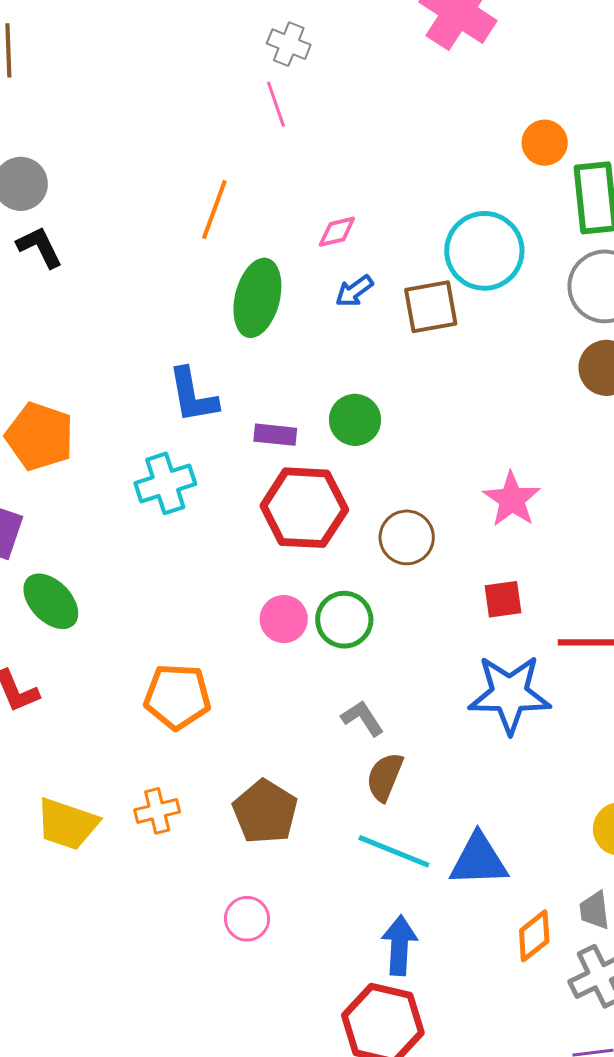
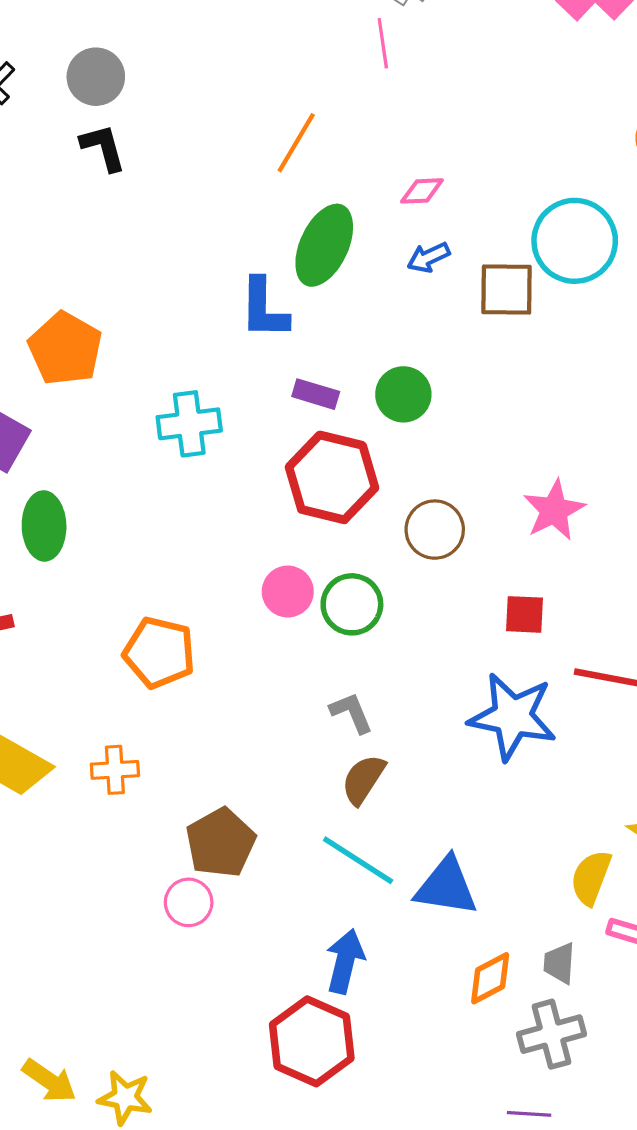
blue L-shape: (193, 395) -> (264, 308), moved
green ellipse: (51, 601) -> (44, 526), turned 32
brown pentagon: (265, 812) -> (221, 843), moved

